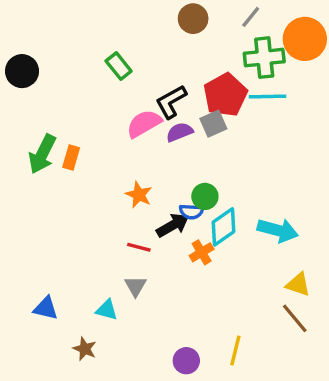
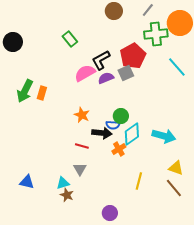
cyan line: (268, 97) -> (177, 67), moved, turned 50
black arrow: (173, 225) -> (102, 133), turned 36
cyan triangle: (107, 310) -> (63, 183), turned -32
brown star: (85, 349) -> (67, 195), moved
yellow line: (235, 351) -> (139, 181), moved

